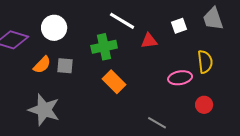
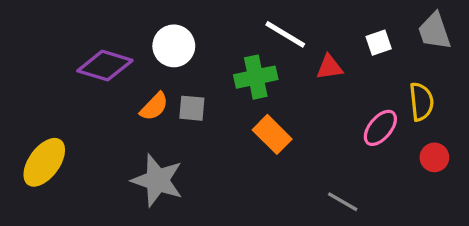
pink ellipse: (180, 78) -> (380, 128), turned -40
red circle: (204, 105) -> (434, 157), moved

